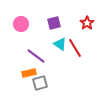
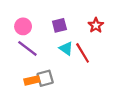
purple line: (36, 56) -> (27, 48), moved
gray square: (40, 83) -> (45, 78), moved

